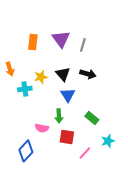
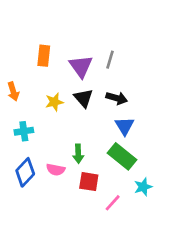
purple triangle: (61, 39) -> (81, 66), moved
cyan cross: (25, 89) -> (24, 131), moved
blue triangle: (68, 95) -> (125, 126), moved
green rectangle: (92, 118) -> (122, 156), size x1.5
blue diamond: (26, 151) -> (25, 172), moved

